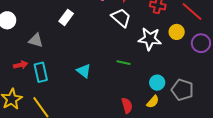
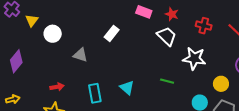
yellow circle: (177, 32) -> (221, 84), moved
red arrow: (21, 65) -> (57, 87), moved
cyan rectangle: (41, 72) -> (95, 93), moved

